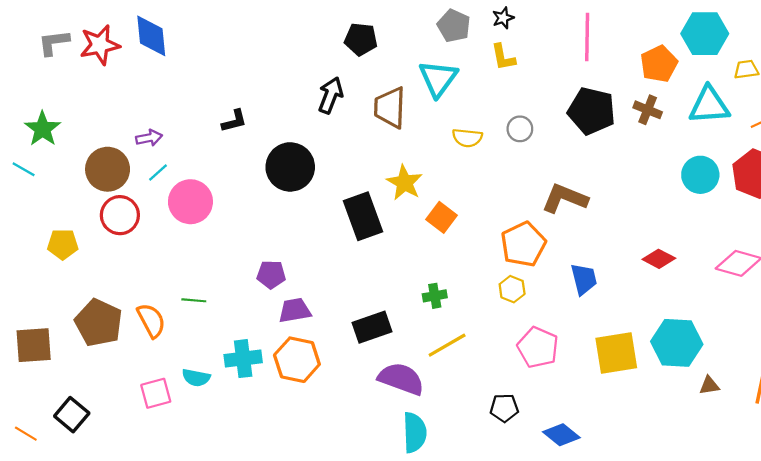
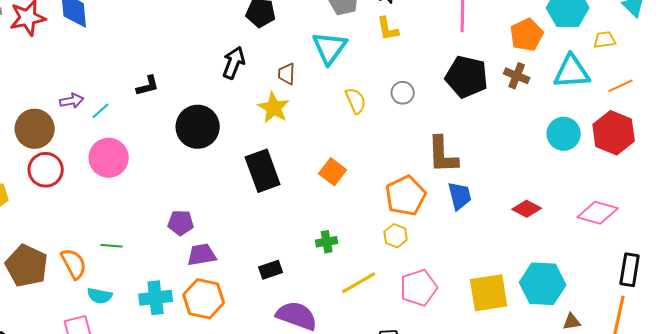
brown trapezoid: (390, 108) -> (287, 74), size x0.6
yellow semicircle: (467, 138) -> (356, 101), turned -120
cyan line: (158, 173) -> (101, 111), moved
yellow star: (405, 183) -> (274, 108), moved
brown L-shape: (565, 198) -> (443, 155), turned -114
blue trapezoid: (584, 279) -> (460, 196), moved
black rectangle: (372, 327) -> (271, 270), size x0.7
yellow line: (447, 345) -> (359, 283), moved
pink pentagon: (538, 347) -> (419, 288), turned 30
cyan semicircle: (196, 378) -> (100, 296), moved

